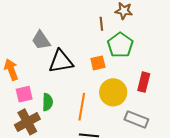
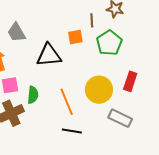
gray trapezoid: (41, 40) -> (16, 32), moved
orange square: (98, 63) -> (75, 37), moved
orange line: (82, 107) -> (67, 102), turned -36

